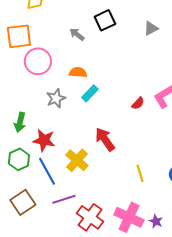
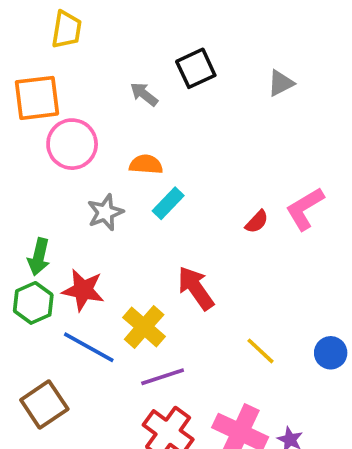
green hexagon: (19, 159) -> (33, 303), moved
blue line: (47, 171) -> (89, 347), turned -32
yellow line: (140, 173) -> (260, 351), turned -30
purple line: (64, 199) -> (163, 377), moved

